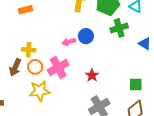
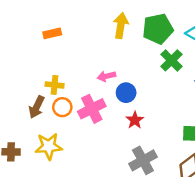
green cross: (119, 28) -> (171, 60), turned -30
blue circle: (86, 36) -> (126, 93), moved
yellow star: (40, 91) -> (49, 146), moved

